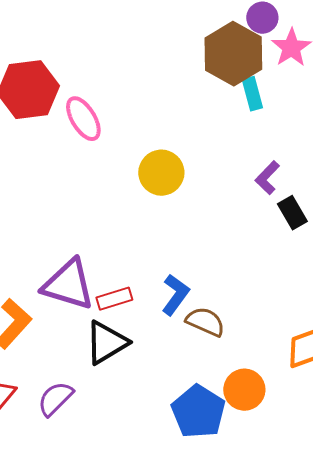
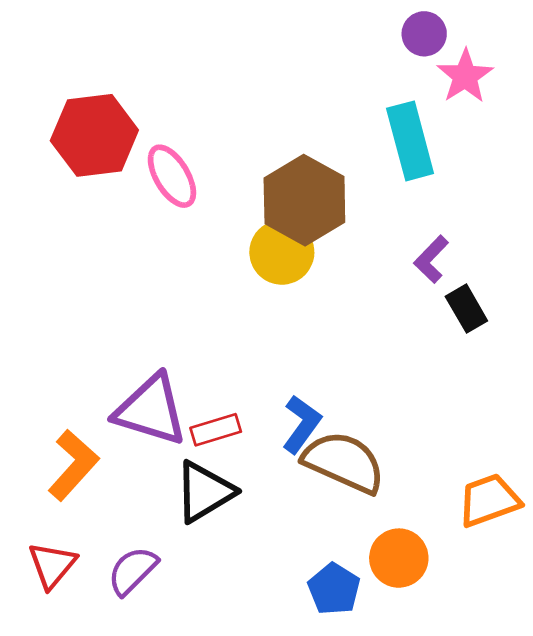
brown hexagon: (233, 54) -> (304, 200), moved
cyan rectangle: (252, 94) -> (410, 141), size x1.6
brown semicircle: (205, 322) -> (344, 462), size x1.5
blue pentagon: (198, 412) -> (334, 589), size x0.7

